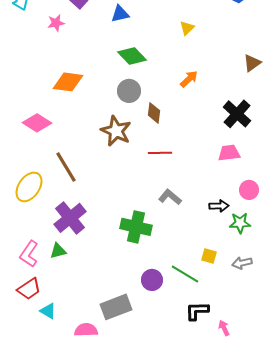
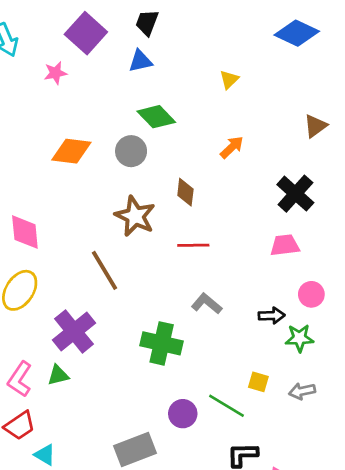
gray circle: (129, 91) -> (131, 151), moved
pink diamond: (37, 123) -> (25, 232), moved, turned 52
brown line: (66, 167) -> (105, 270), moved

